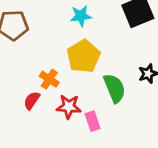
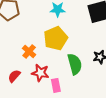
red semicircle: (32, 100) -> (14, 76), moved

